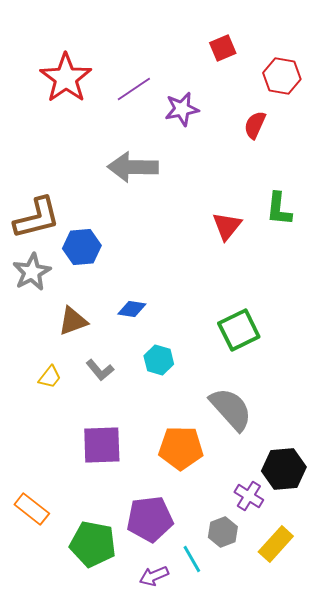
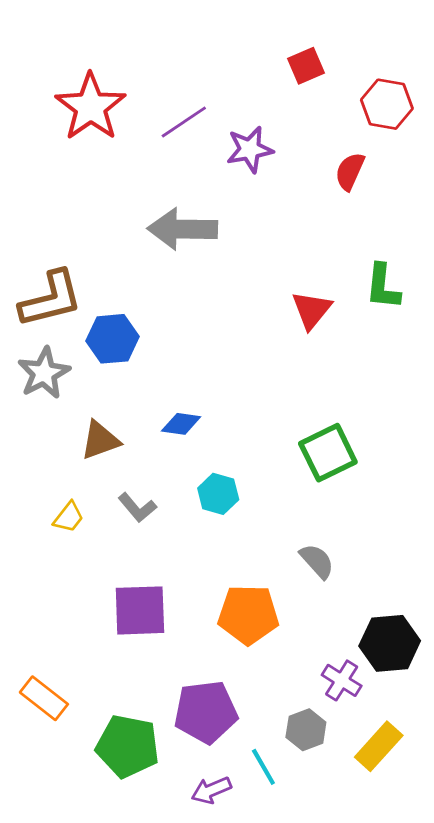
gray semicircle: (231, 409) -> (317, 561), size x0.6

